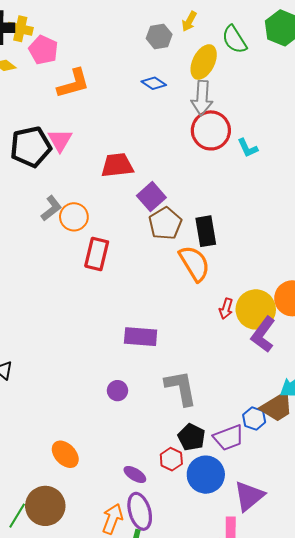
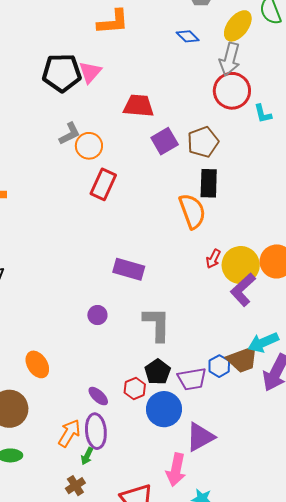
brown pentagon: (165, 223) -> (203, 142), moved

